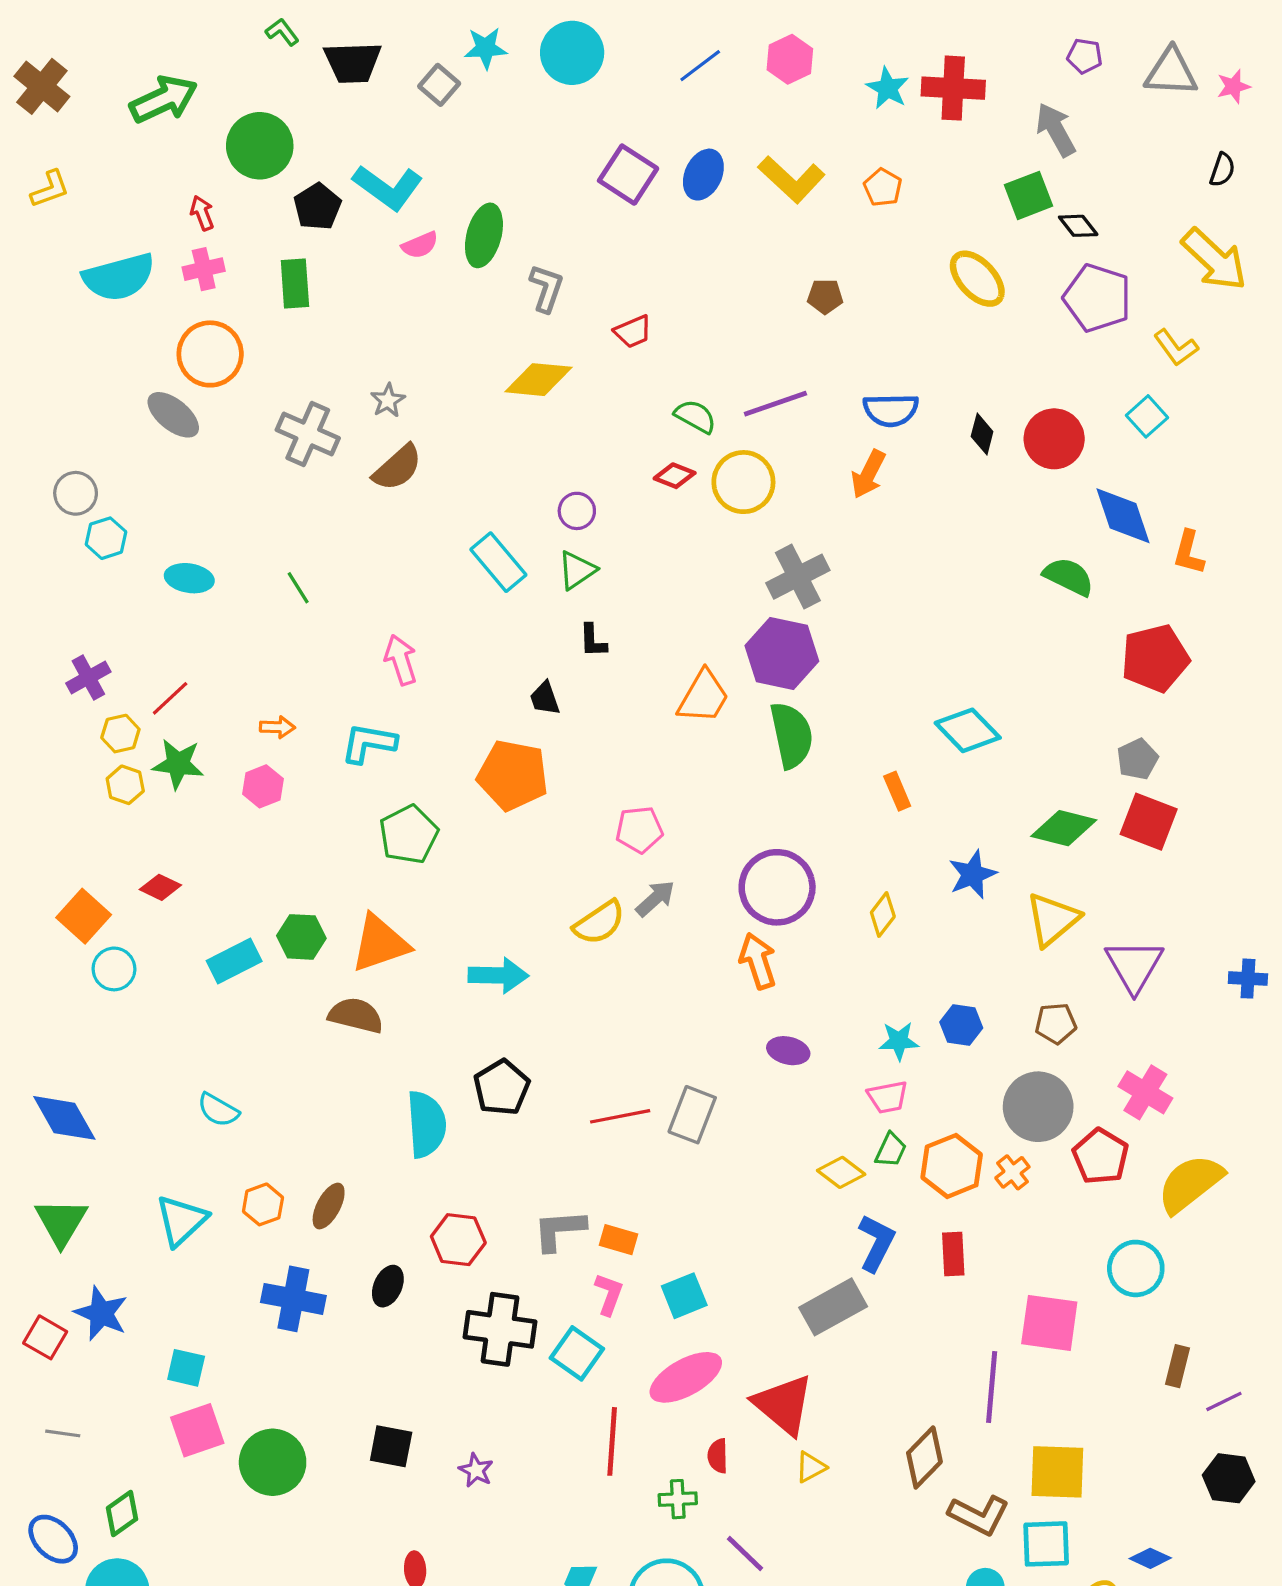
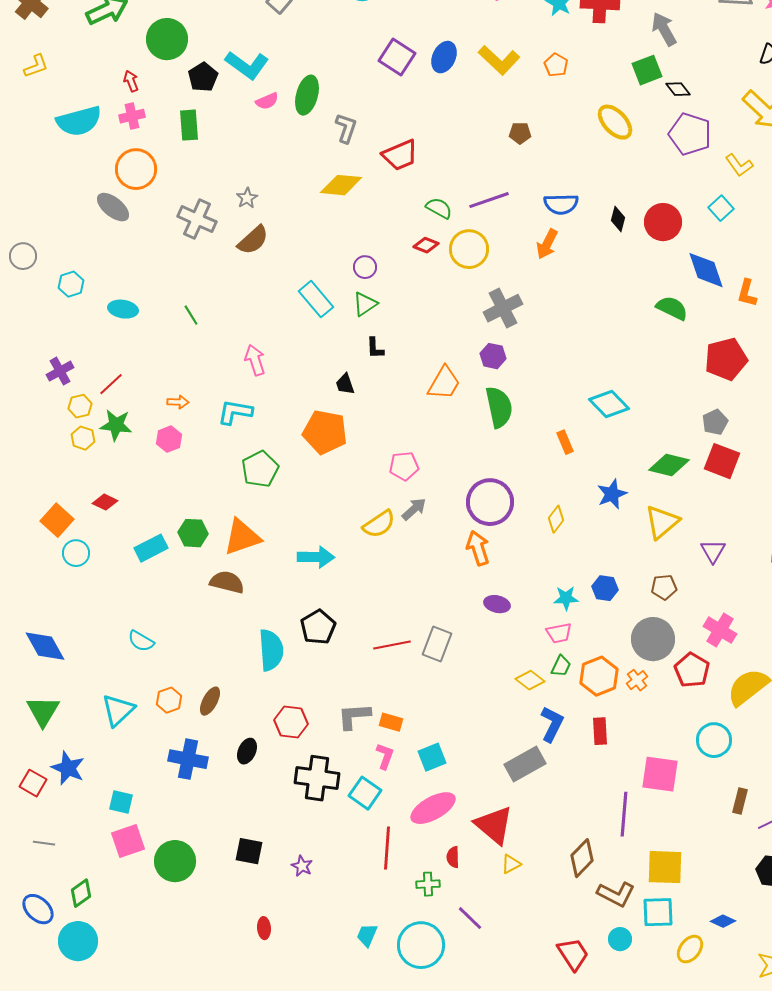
red trapezoid: (633, 332) -> (400, 155), size x1.5
gray circle: (76, 493) -> (23, 256), moved
purple hexagon: (782, 653) -> (493, 356), size x0.6
purple triangle: (1134, 966) -> (713, 551), size x0.7

